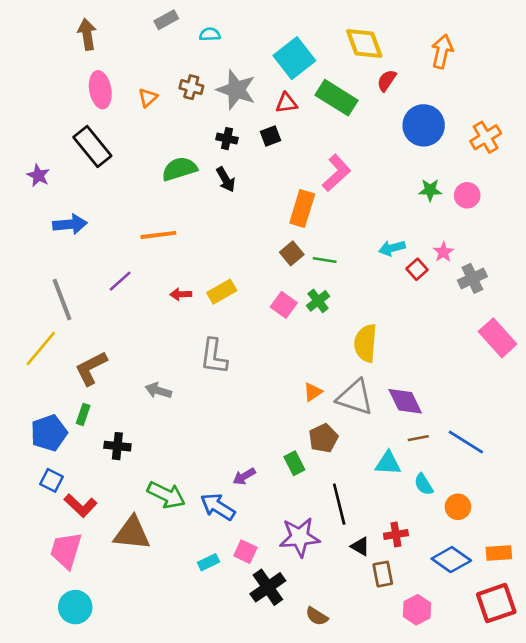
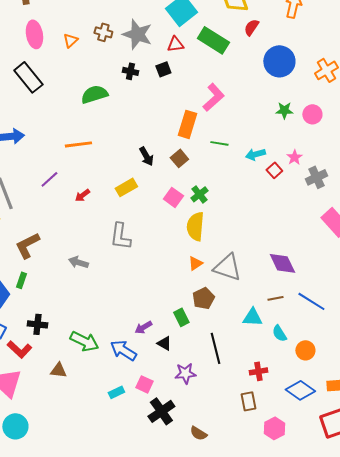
black arrow: (226, 179) -> (146, 156), moved
green line: (325, 260) -> (219, 143), moved
red arrow: (181, 294) -> (82, 195), moved, turned -35
yellow semicircle: (366, 343) -> (195, 226), moved
purple diamond: (405, 401) -> (282, 263), moved
black cross: (117, 446) -> (37, 324), moved
brown triangle: (132, 533) -> (58, 370), size x0.6
purple star: (300, 537) -> (185, 373), size x0.7
black triangle: (360, 546) -> (164, 343), moved

